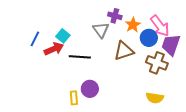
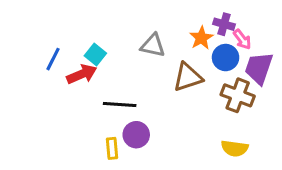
purple cross: (115, 16) -> (224, 24), moved
pink arrow: (160, 26) -> (242, 39), size x0.6
gray triangle: (101, 30) -> (153, 45), turned -42
black line: (80, 57) -> (120, 104), moved

